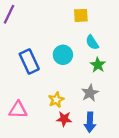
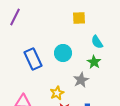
cyan semicircle: (92, 42) -> (97, 42), moved
gray star: (90, 93) -> (81, 80), moved

